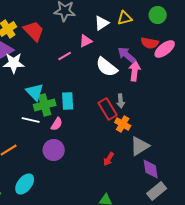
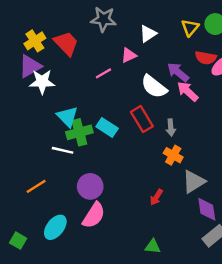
yellow triangle: (125, 18) -> (190, 28), moved, turned -35
pink arrow: (135, 71) -> (188, 91), turned -54
cyan rectangle: (68, 101) -> (107, 127), turned -54
red rectangle: (108, 109) -> (142, 119), moved
pink semicircle: (57, 124) -> (94, 215), moved, size x1.6

